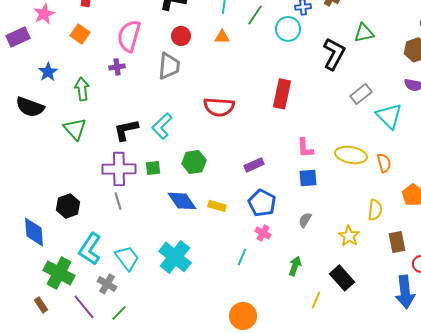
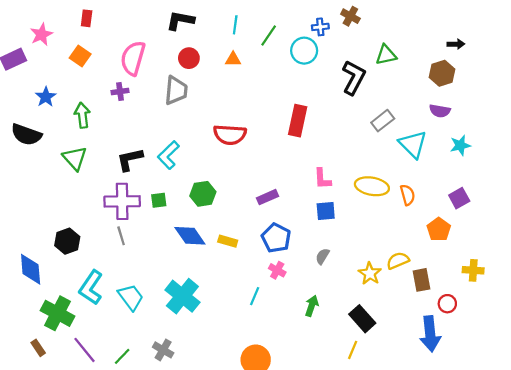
yellow semicircle: (375, 210) -> (398, 261), moved, turned -120
gray cross: (107, 284) -> (163, 350), moved
yellow line: (316, 300) -> (353, 350), moved

